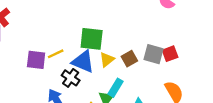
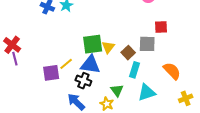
red square: (170, 54) -> (161, 27), moved, turned 32
yellow triangle: (107, 60) -> (108, 47), moved
cyan rectangle: (116, 88) -> (134, 70), moved

